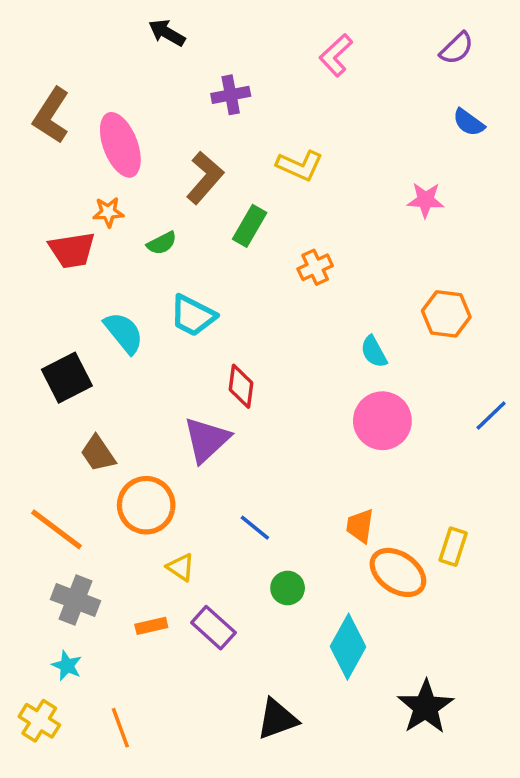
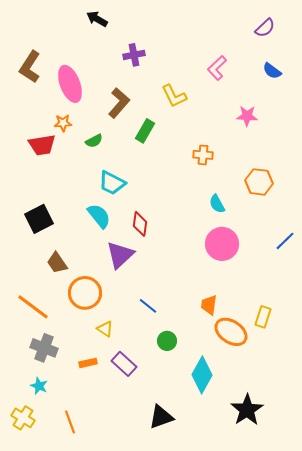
pink L-shape: (336, 55) -> (217, 68), moved
yellow L-shape: (300, 166) -> (174, 96), turned 40
orange cross: (315, 267) -> (203, 155), moved, turned 30
cyan semicircle: (124, 333) -> (99, 216), moved

